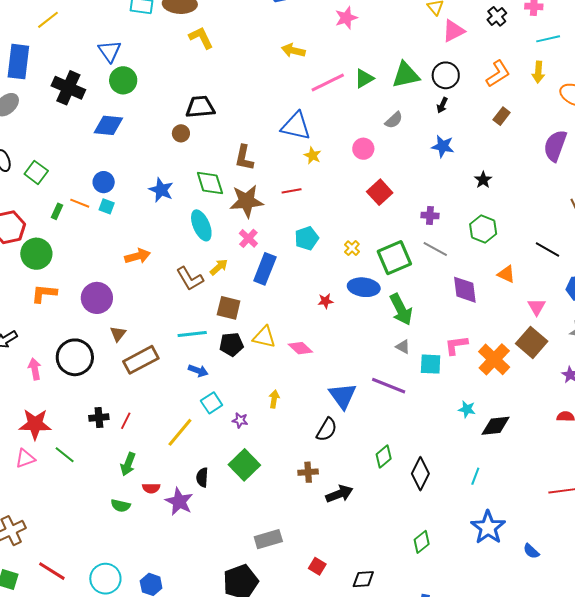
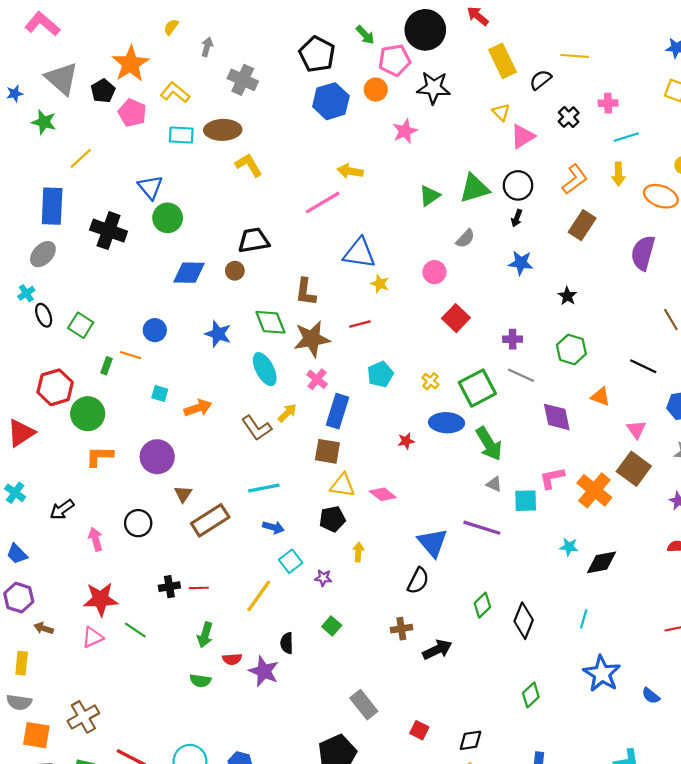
pink line: (328, 82) -> (323, 203), moved
brown rectangle: (502, 116) -> (582, 225), size x1.5
blue diamond: (108, 125) -> (189, 273), moved
cyan square: (107, 206) -> (160, 393), moved
brown square: (229, 308) -> (327, 451), moved
black pentagon: (231, 344) -> (332, 519), moved
black circle: (75, 357) -> (138, 523), size x0.7
red line: (126, 421) -> (199, 588), turned 66
green square: (244, 465) -> (332, 626), size x0.6
gray rectangle: (268, 539) -> (364, 705), turned 72

